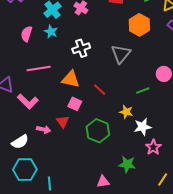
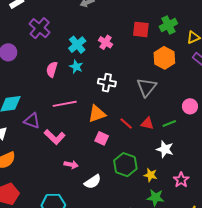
white cross: (81, 48) -> (107, 83), turned 30
orange triangle: (71, 79) -> (97, 114), turned -30
yellow star: (126, 112) -> (150, 175), moved
red triangle: (63, 122) -> (147, 123), moved, turned -40
white star: (143, 127) -> (165, 149), moved, turned 30
white semicircle: (20, 142) -> (93, 182), moved

